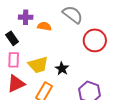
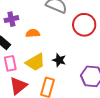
orange semicircle: (44, 26) -> (33, 33), moved

